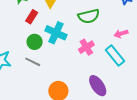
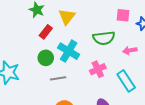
pink arrow: (121, 34) -> (130, 50), moved
gray line: (33, 62) -> (58, 78), moved, turned -42

